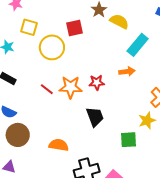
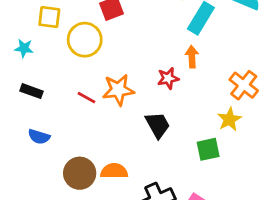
orange arrow: (127, 71) -> (192, 57), turned -77
red star: (97, 83) -> (168, 78), moved
brown circle: (18, 135) -> (80, 173), moved

